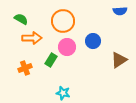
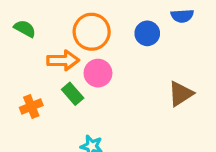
orange arrow: (32, 38) -> (63, 60), moved
blue circle: (93, 41) -> (147, 33), moved
green rectangle: (51, 60) -> (73, 94), turned -72

